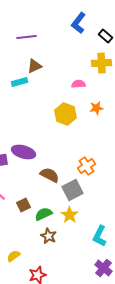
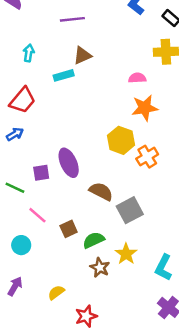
orange star: (96, 108) -> (145, 108), moved, size x1.5
yellow hexagon: (66, 114) -> (121, 140), moved
purple ellipse: (24, 152) -> (69, 163), turned 50
orange cross: (86, 166) -> (147, 157), moved
yellow star: (70, 215) -> (126, 254), moved

